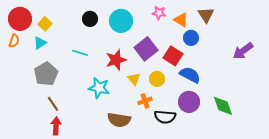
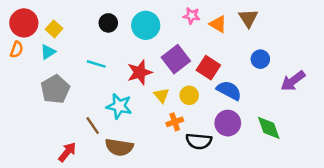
blue circle: (191, 38) -> (260, 59), moved
purple arrow: (243, 51) -> (293, 81), moved
brown line: (53, 104) -> (93, 125), moved
brown semicircle: (119, 120) -> (119, 147), moved
red arrow: (56, 126) -> (67, 152), turned 36

